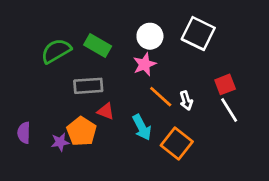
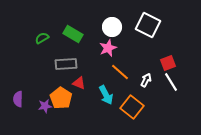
green semicircle: (56, 51) -> (42, 38), size x0.6
white arrow: (186, 101) -> (146, 80), moved, turned -136

